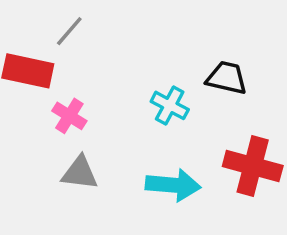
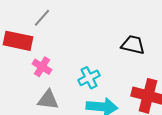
cyan cross: (170, 105) -> (89, 78), moved, turned 35

